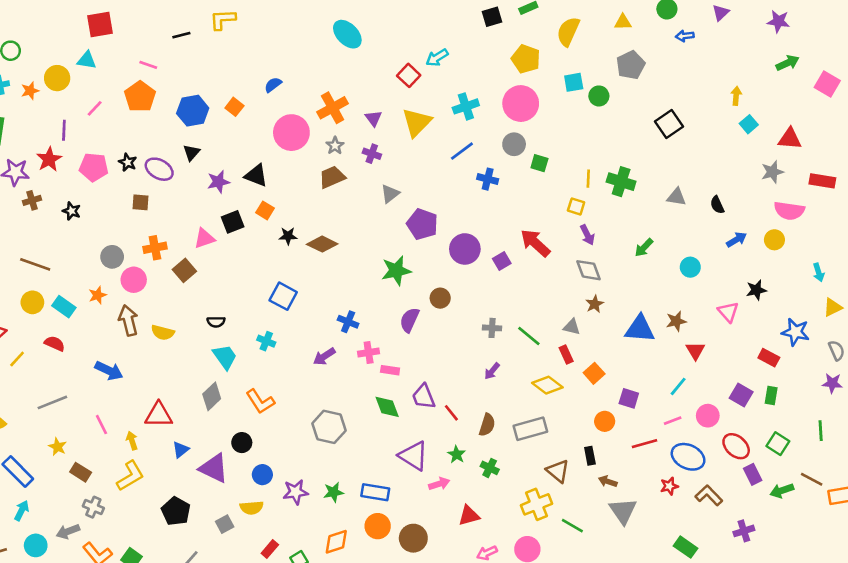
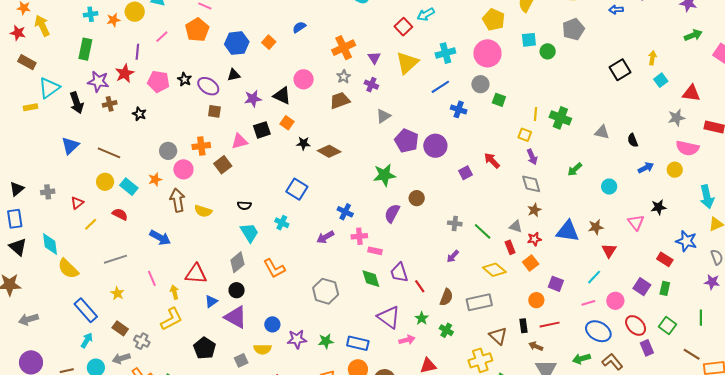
black square: (669, 124) -> (620, 70), moved
pink circle: (291, 133) -> (304, 79), moved, size x0.7
black triangle: (191, 153) -> (234, 75), turned 32
brown square: (141, 202) -> (214, 111), moved
red arrow: (535, 243) -> (492, 161), size x0.7
purple circle: (465, 249) -> (435, 146), moved
cyan arrow: (819, 272) -> (707, 197), size x1.6
black circle: (242, 443) -> (237, 290), moved
red line: (645, 444) -> (550, 325), moved
brown rectangle: (81, 472) -> (120, 328), moved
red star: (669, 486) -> (534, 239), moved
green arrow: (782, 491) -> (581, 359), moved

